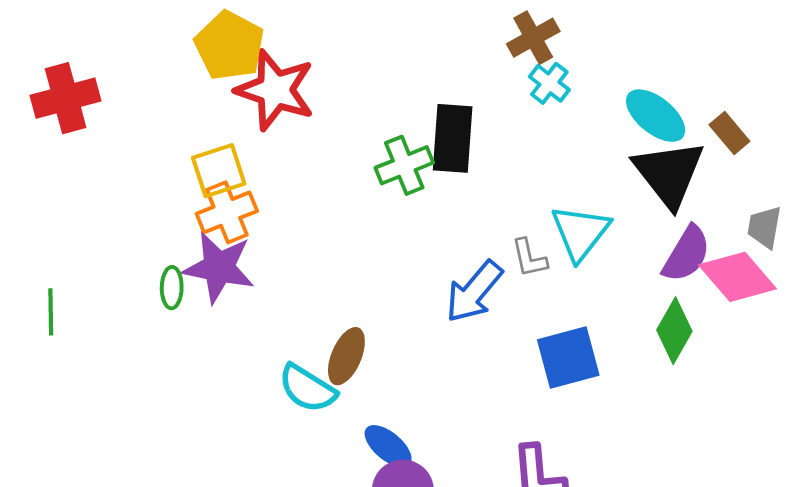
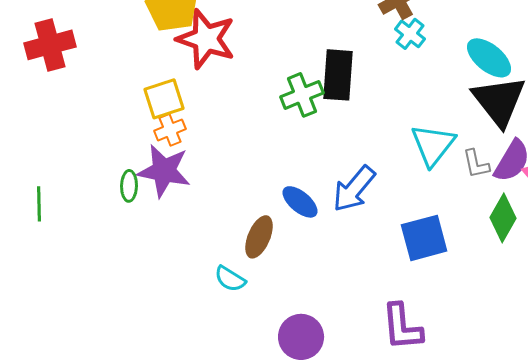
orange cross: (227, 212) -> (170, 130), size x0.7
gray L-shape: (529, 258) -> (476, 164), moved
cyan semicircle: (307, 388) -> (230, 279), moved, size x0.7
blue ellipse: (388, 446) -> (300, 202), moved

